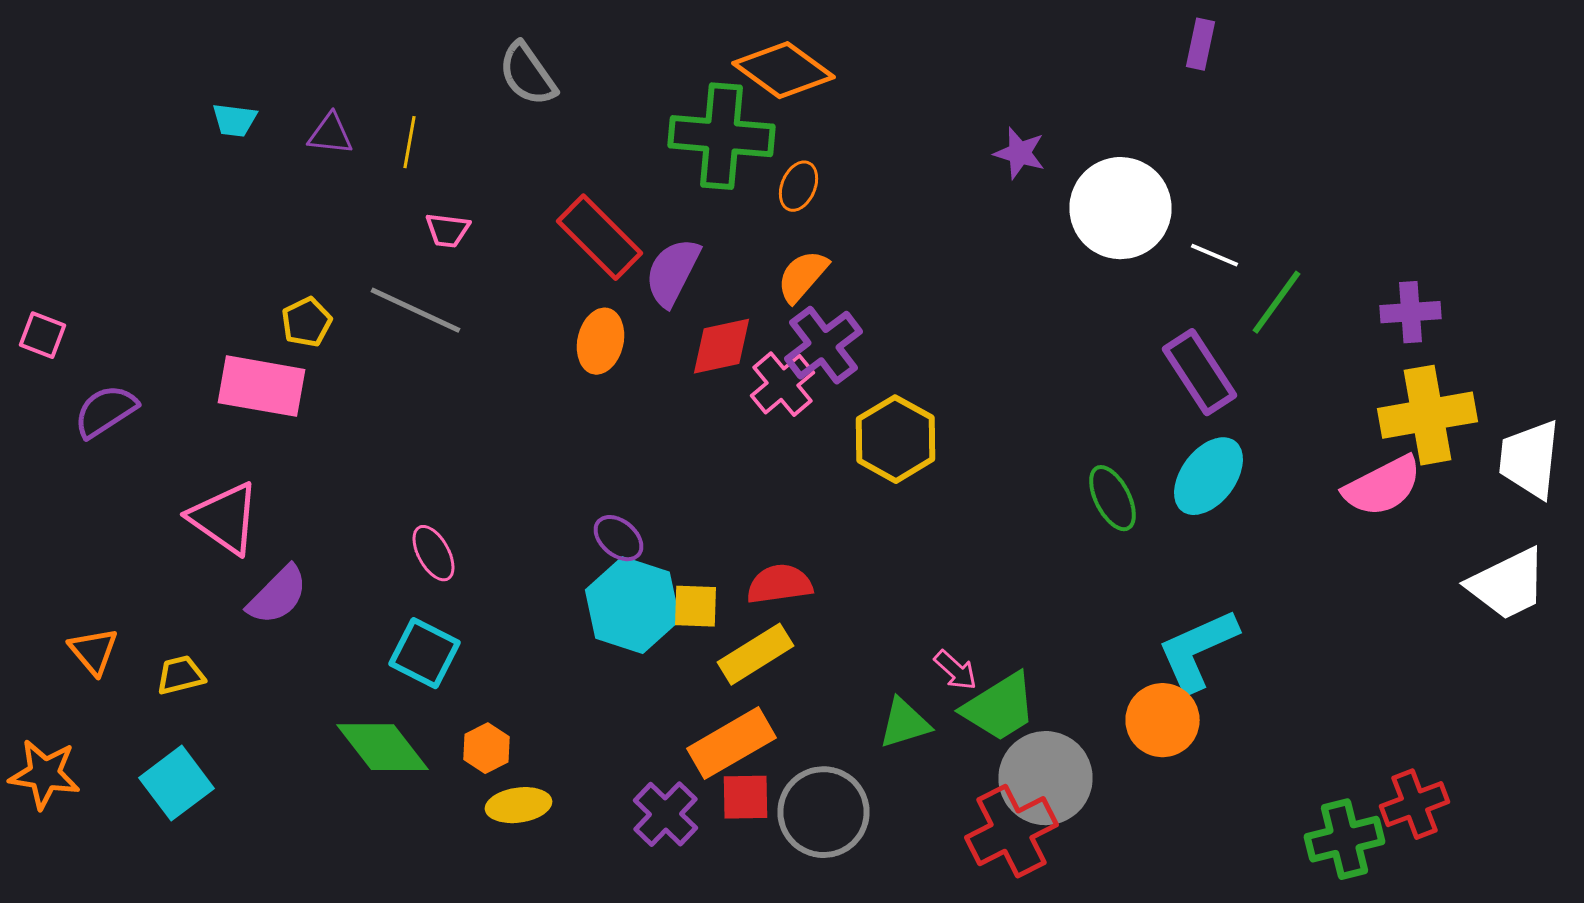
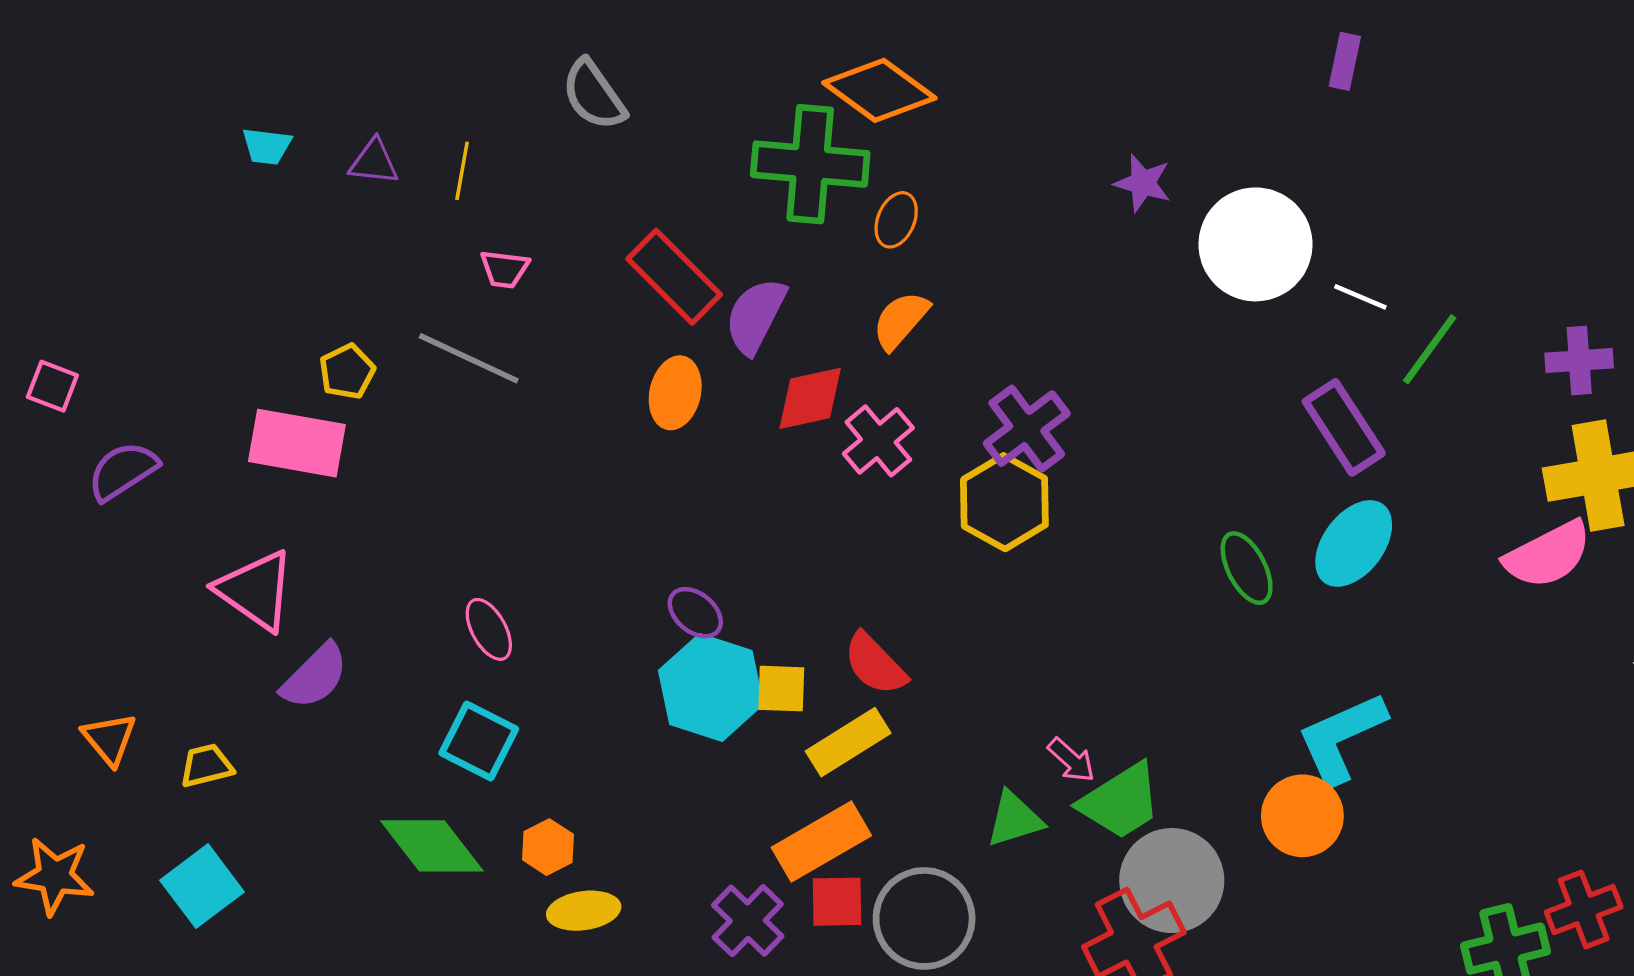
purple cross: (824, 345) -> (1027, 429), moved
red semicircle: (780, 584) -> (875, 664), turned -126

